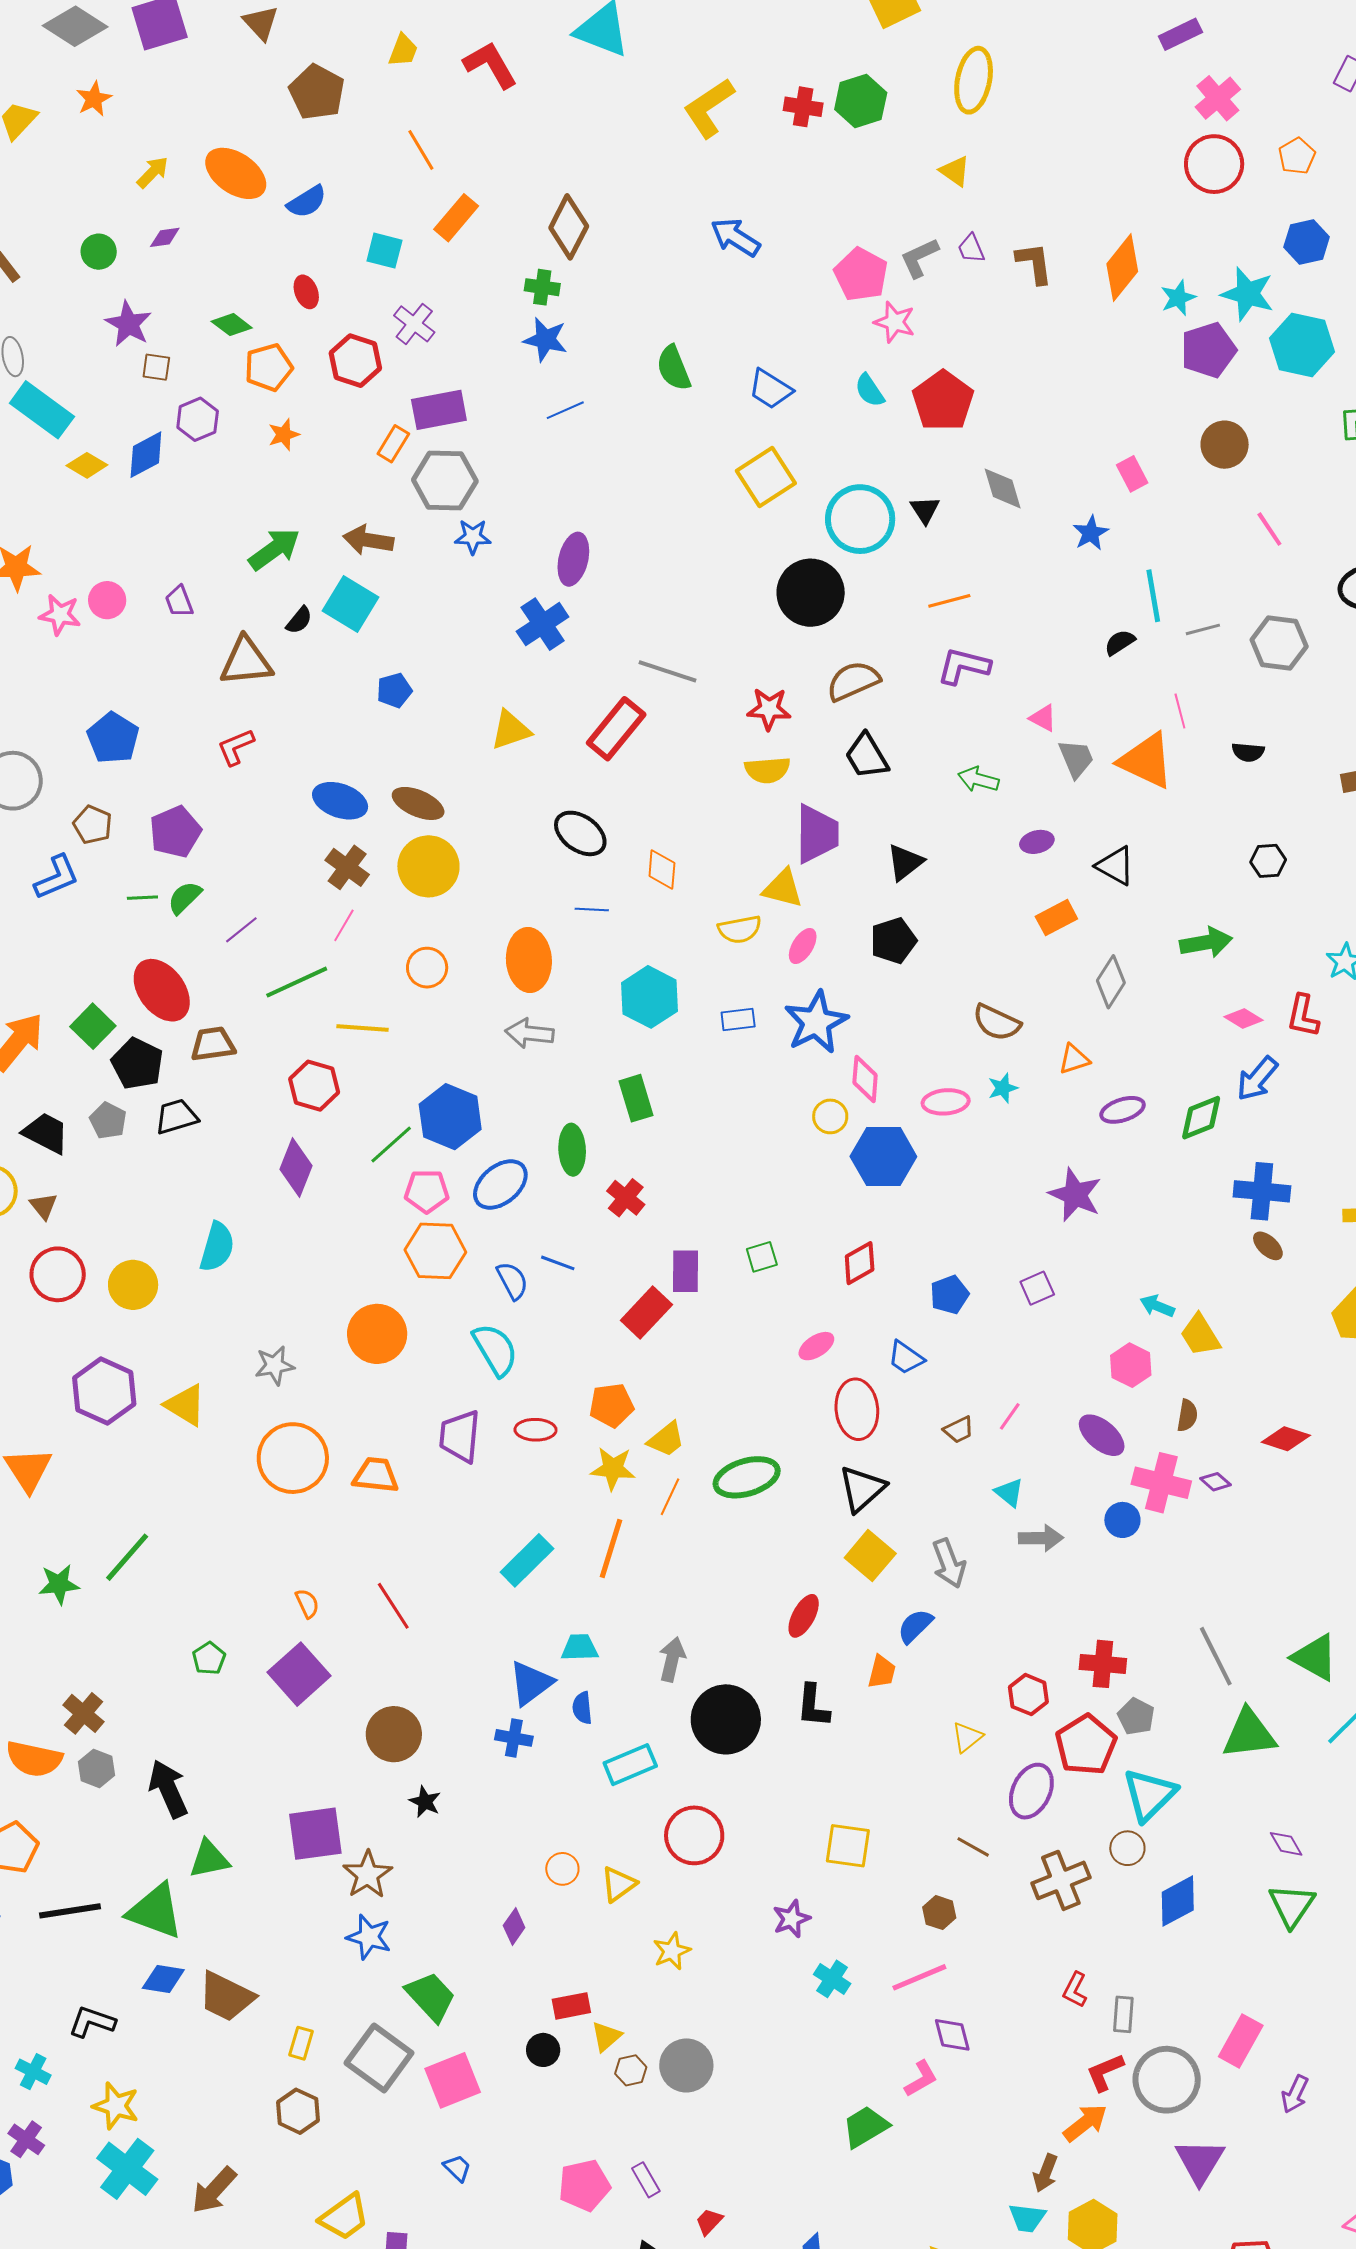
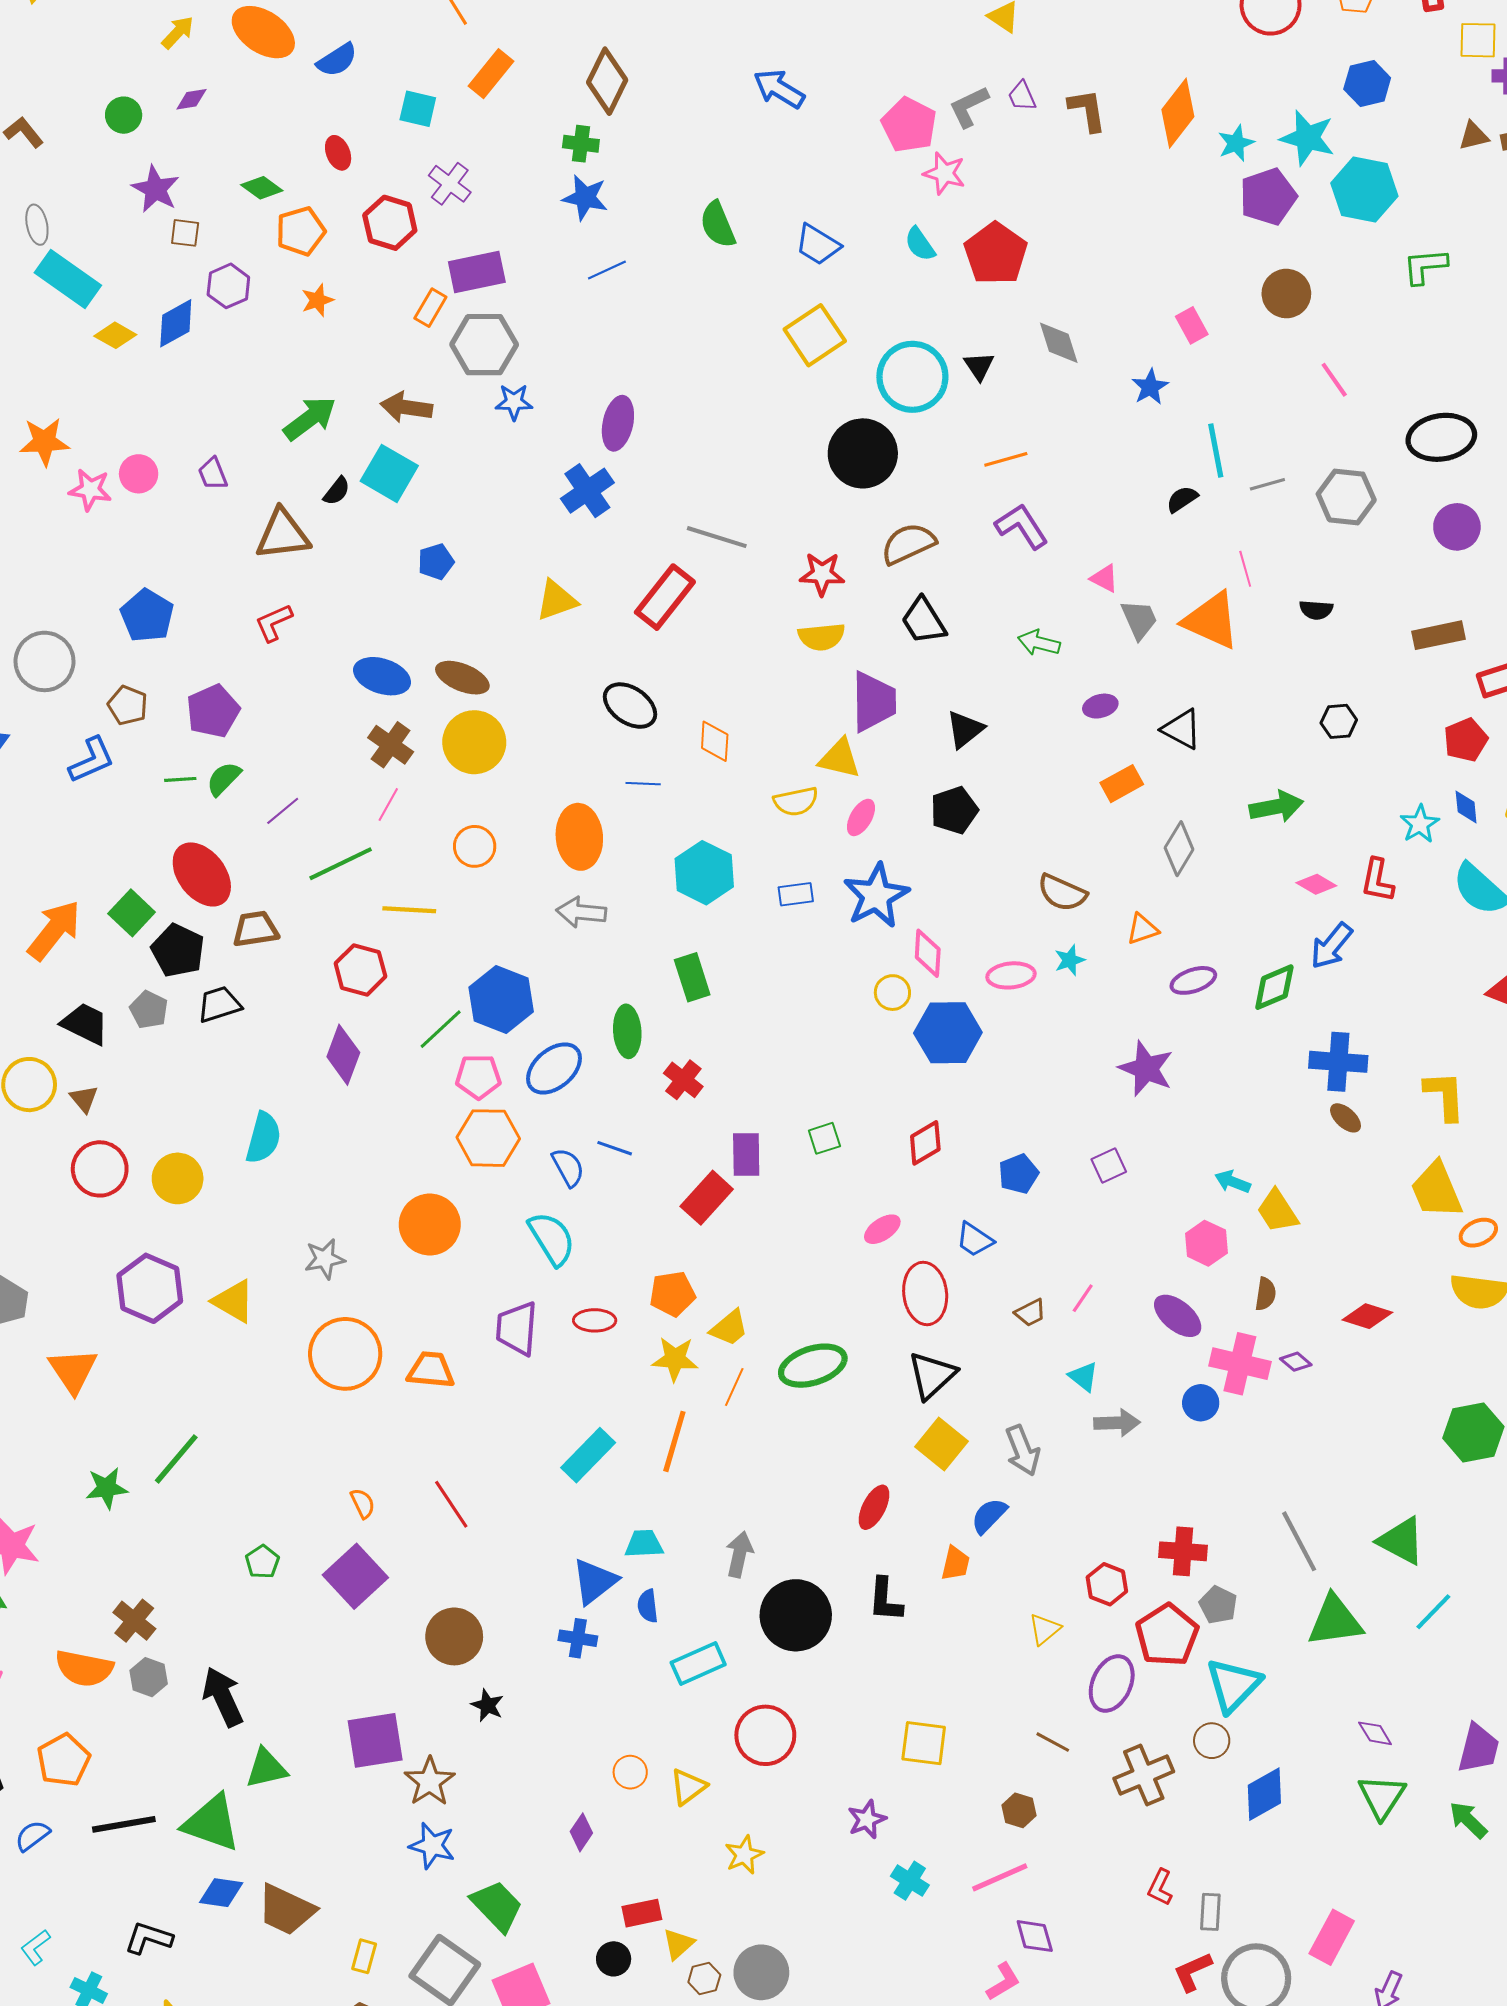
purple L-shape: (964, 666) -> (1022, 526), turned 44

